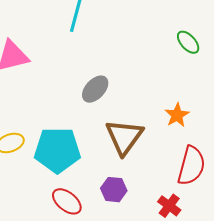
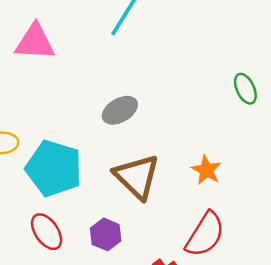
orange star: (177, 115) -> (206, 170), turned -30
brown triangle: (124, 137) -> (137, 177), turned -39

